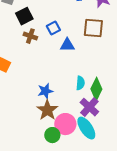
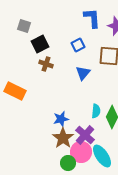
blue square: (53, 28) -> (78, 45), moved
blue triangle: (67, 45) -> (83, 73), turned -49
purple cross: (89, 107) -> (85, 135), moved

